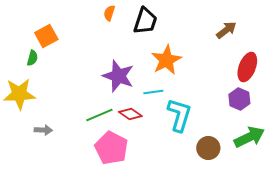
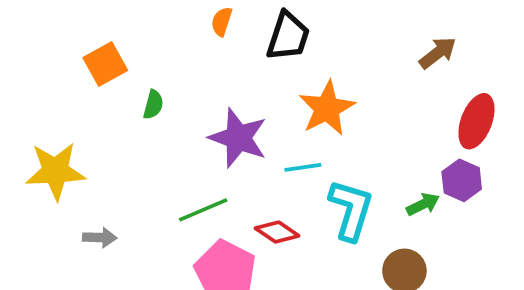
green semicircle: (32, 58) -> (153, 105), moved
red diamond: (130, 114) -> (277, 232), moved
green arrow: (249, 137) -> (423, 204), moved, size x0.6

